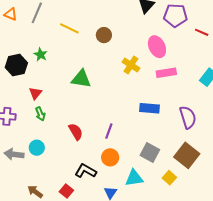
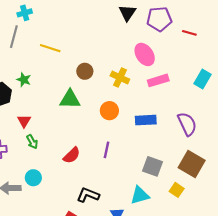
brown circle: (104, 35) -> (85, 71), moved
red semicircle: (76, 132) -> (72, 155), turned 84
orange circle: (110, 157) -> (109, 111), moved

